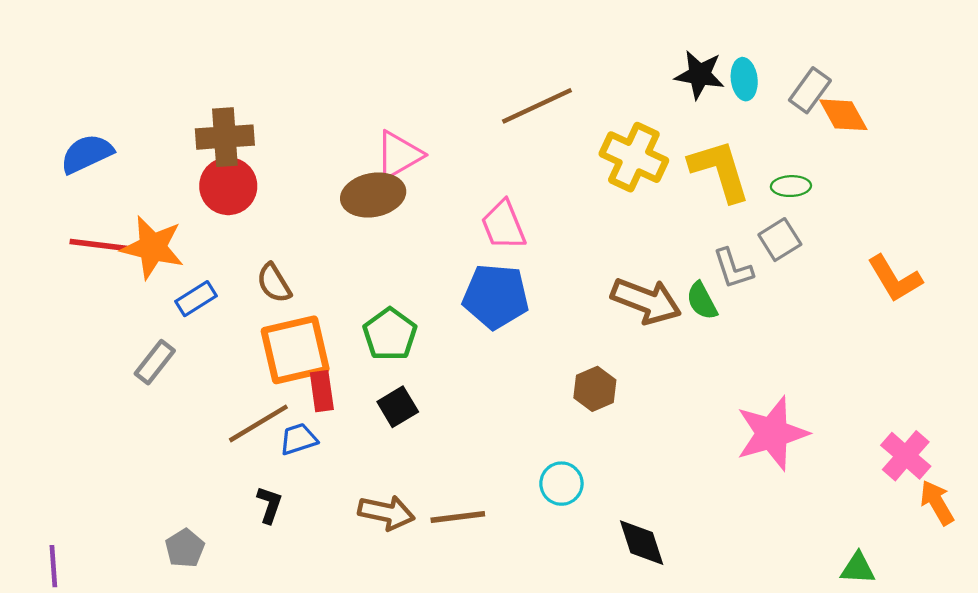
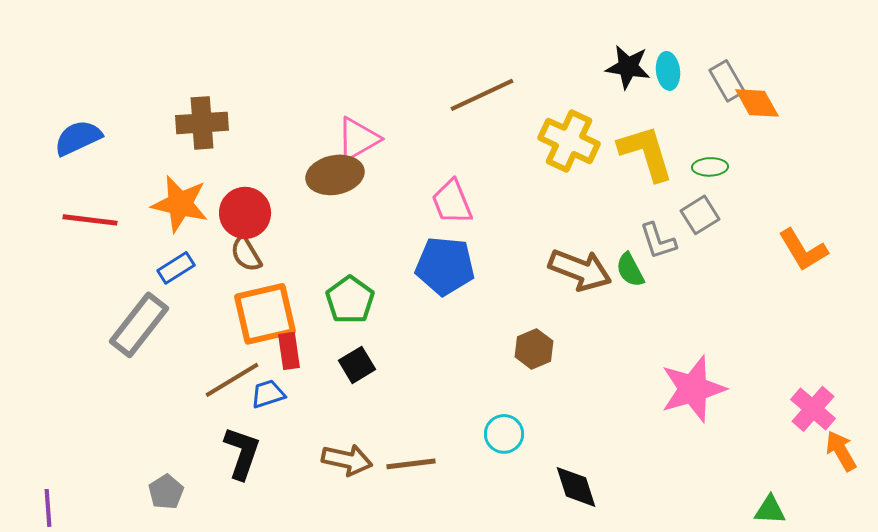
gray rectangle: (810, 90) -> (727, 81), turned -66
red circle: (228, 186) -> (245, 213), moved
orange star: (152, 247) -> (180, 204), moved
gray rectangle: (155, 362) -> (139, 325), size x1.6
black L-shape: (269, 505) -> (242, 453), size x1.6

